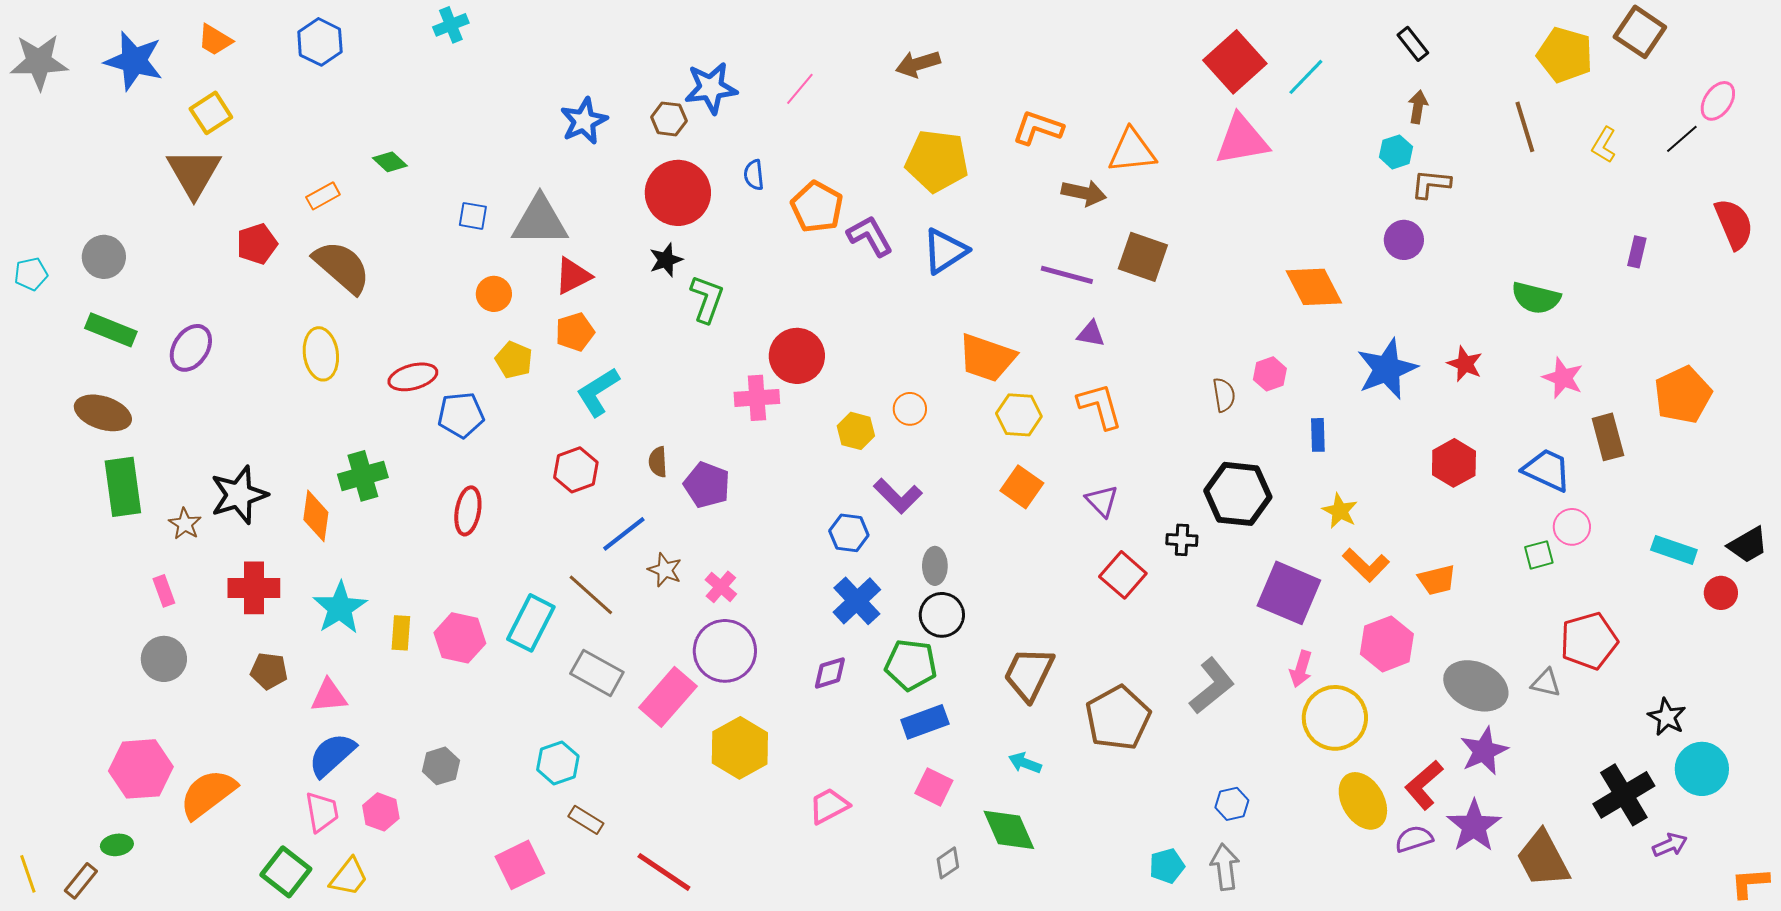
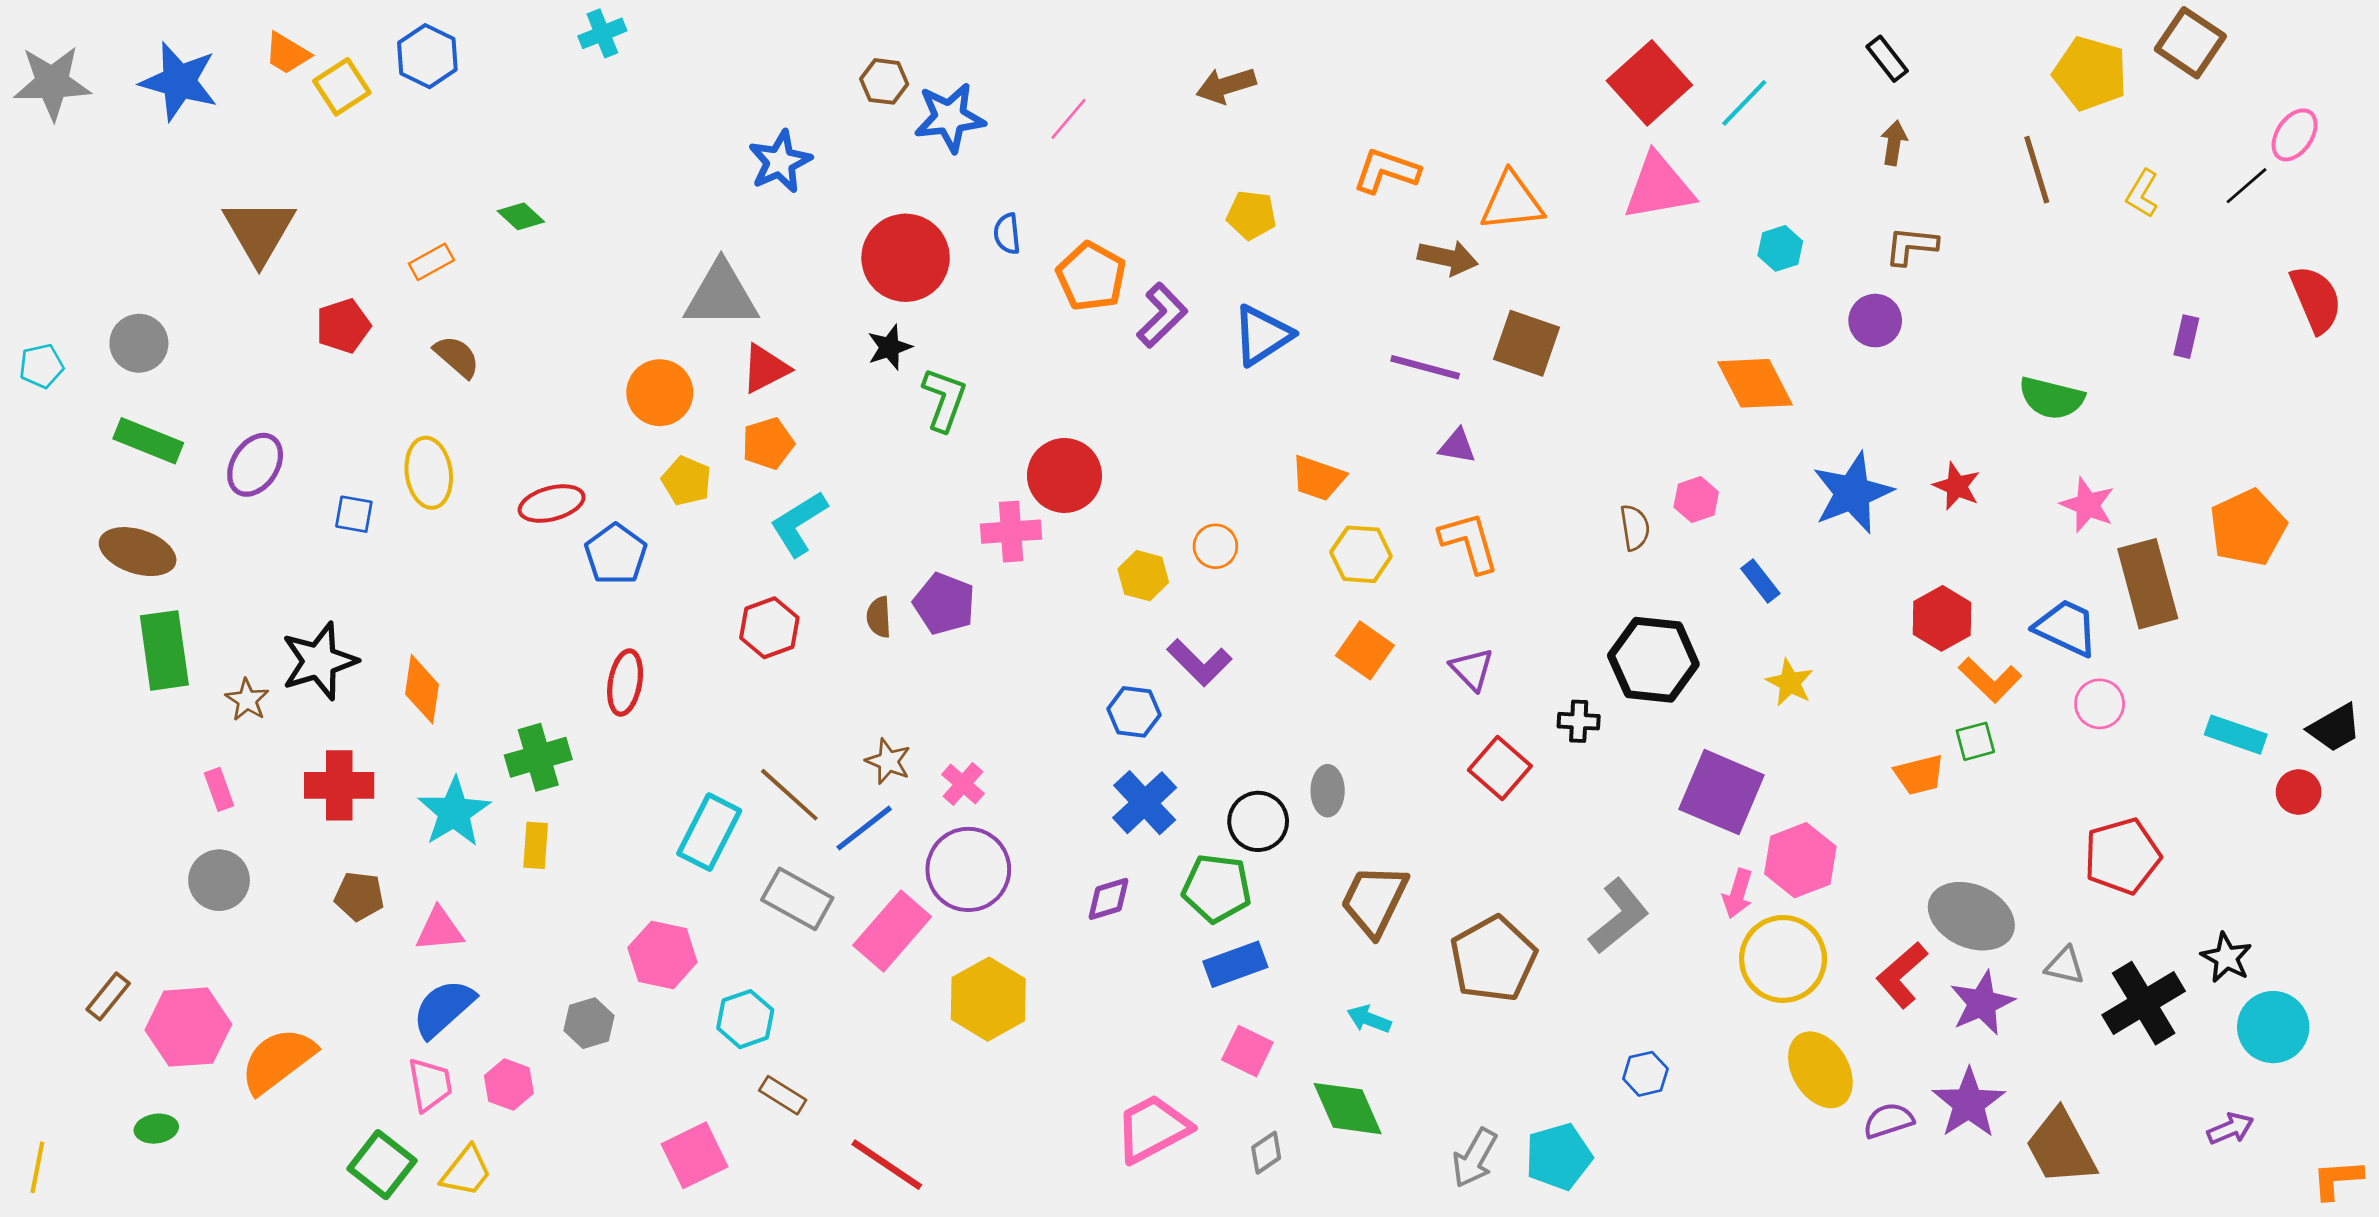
yellow square: (211, 113) -> (342, 87), moved
brown hexagon: (669, 119) -> (884, 81), moved
cyan hexagon: (1396, 152) -> (1780, 248), moved
yellow pentagon: (937, 161) -> (1251, 215), size x0.6
blue square: (473, 216) -> (354, 514), moved
purple L-shape: (870, 236) -> (1162, 315), turned 75
brown semicircle: (342, 267) -> (457, 357), size x0.6
orange circle: (494, 294) -> (660, 393), size x1.4
orange trapezoid: (987, 358) -> (1318, 478), size x0.7
blue pentagon: (461, 415) -> (616, 554), turned -30
blue rectangle: (1318, 435) -> (1760, 581), turned -36
brown rectangle: (1608, 437) -> (2148, 584), size x1.4
green cross: (363, 476) -> (538, 757), moved
purple pentagon: (707, 485) -> (944, 604), moved
blue line: (624, 534) -> (864, 828), moved
green square: (1539, 555) -> (1975, 741), moved
orange L-shape: (1366, 565) -> (1990, 680), moved
gray ellipse: (935, 566) -> (1328, 791), moved
pink hexagon: (460, 638) -> (662, 955), moved
pink hexagon: (1387, 644) -> (1800, 860), moved
gray triangle: (1546, 683) -> (2065, 966), moved
red L-shape: (1424, 785) -> (1902, 975), moved
black cross: (1624, 795) -> (2144, 1003), moved
pink trapezoid: (829, 806) -> (1153, 1129), moved, size x1.4
cyan pentagon: (1167, 866) -> (1559, 1157), size x1.4
gray arrow: (1225, 867) -> (1475, 1158), moved, turned -144
yellow line: (28, 874) -> (37, 1167), turned 30
brown rectangle: (81, 881) -> (108, 996), moved

